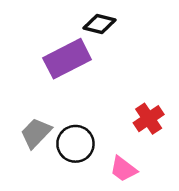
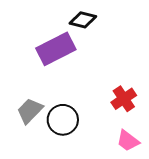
pink trapezoid: (123, 169) -> (128, 141), moved

